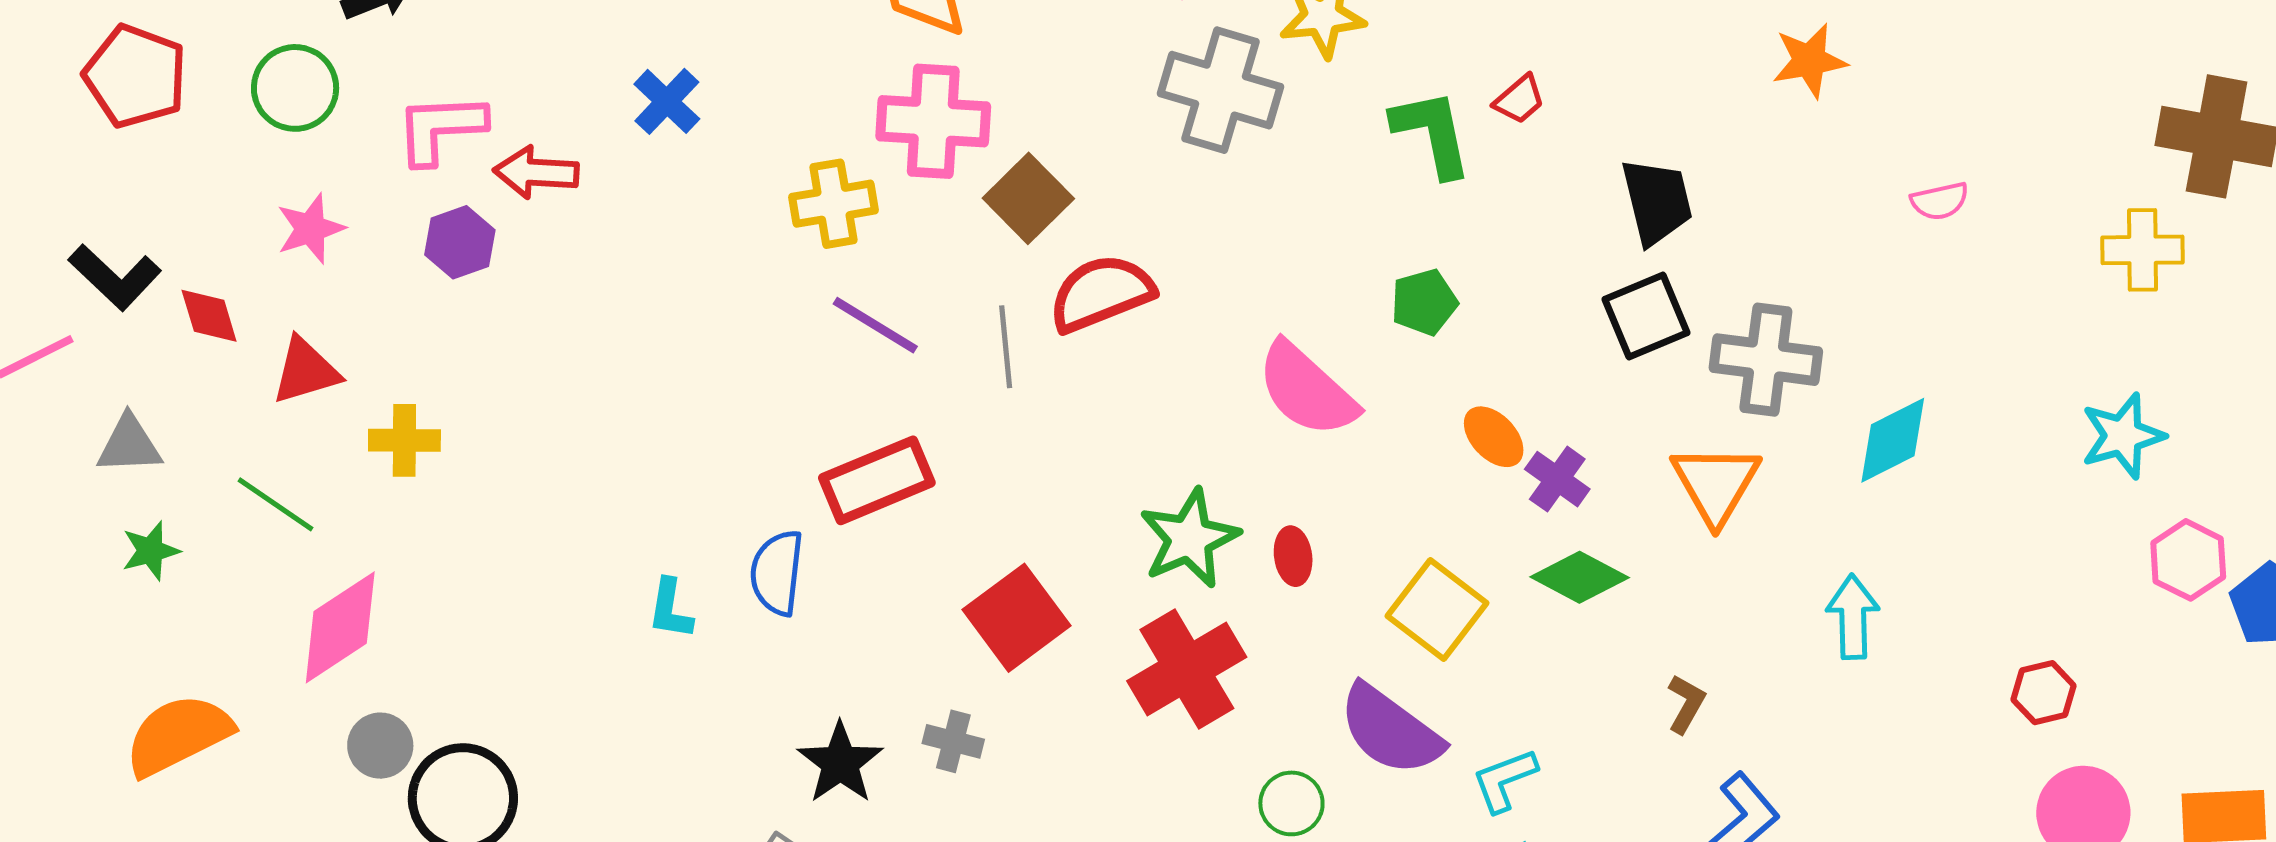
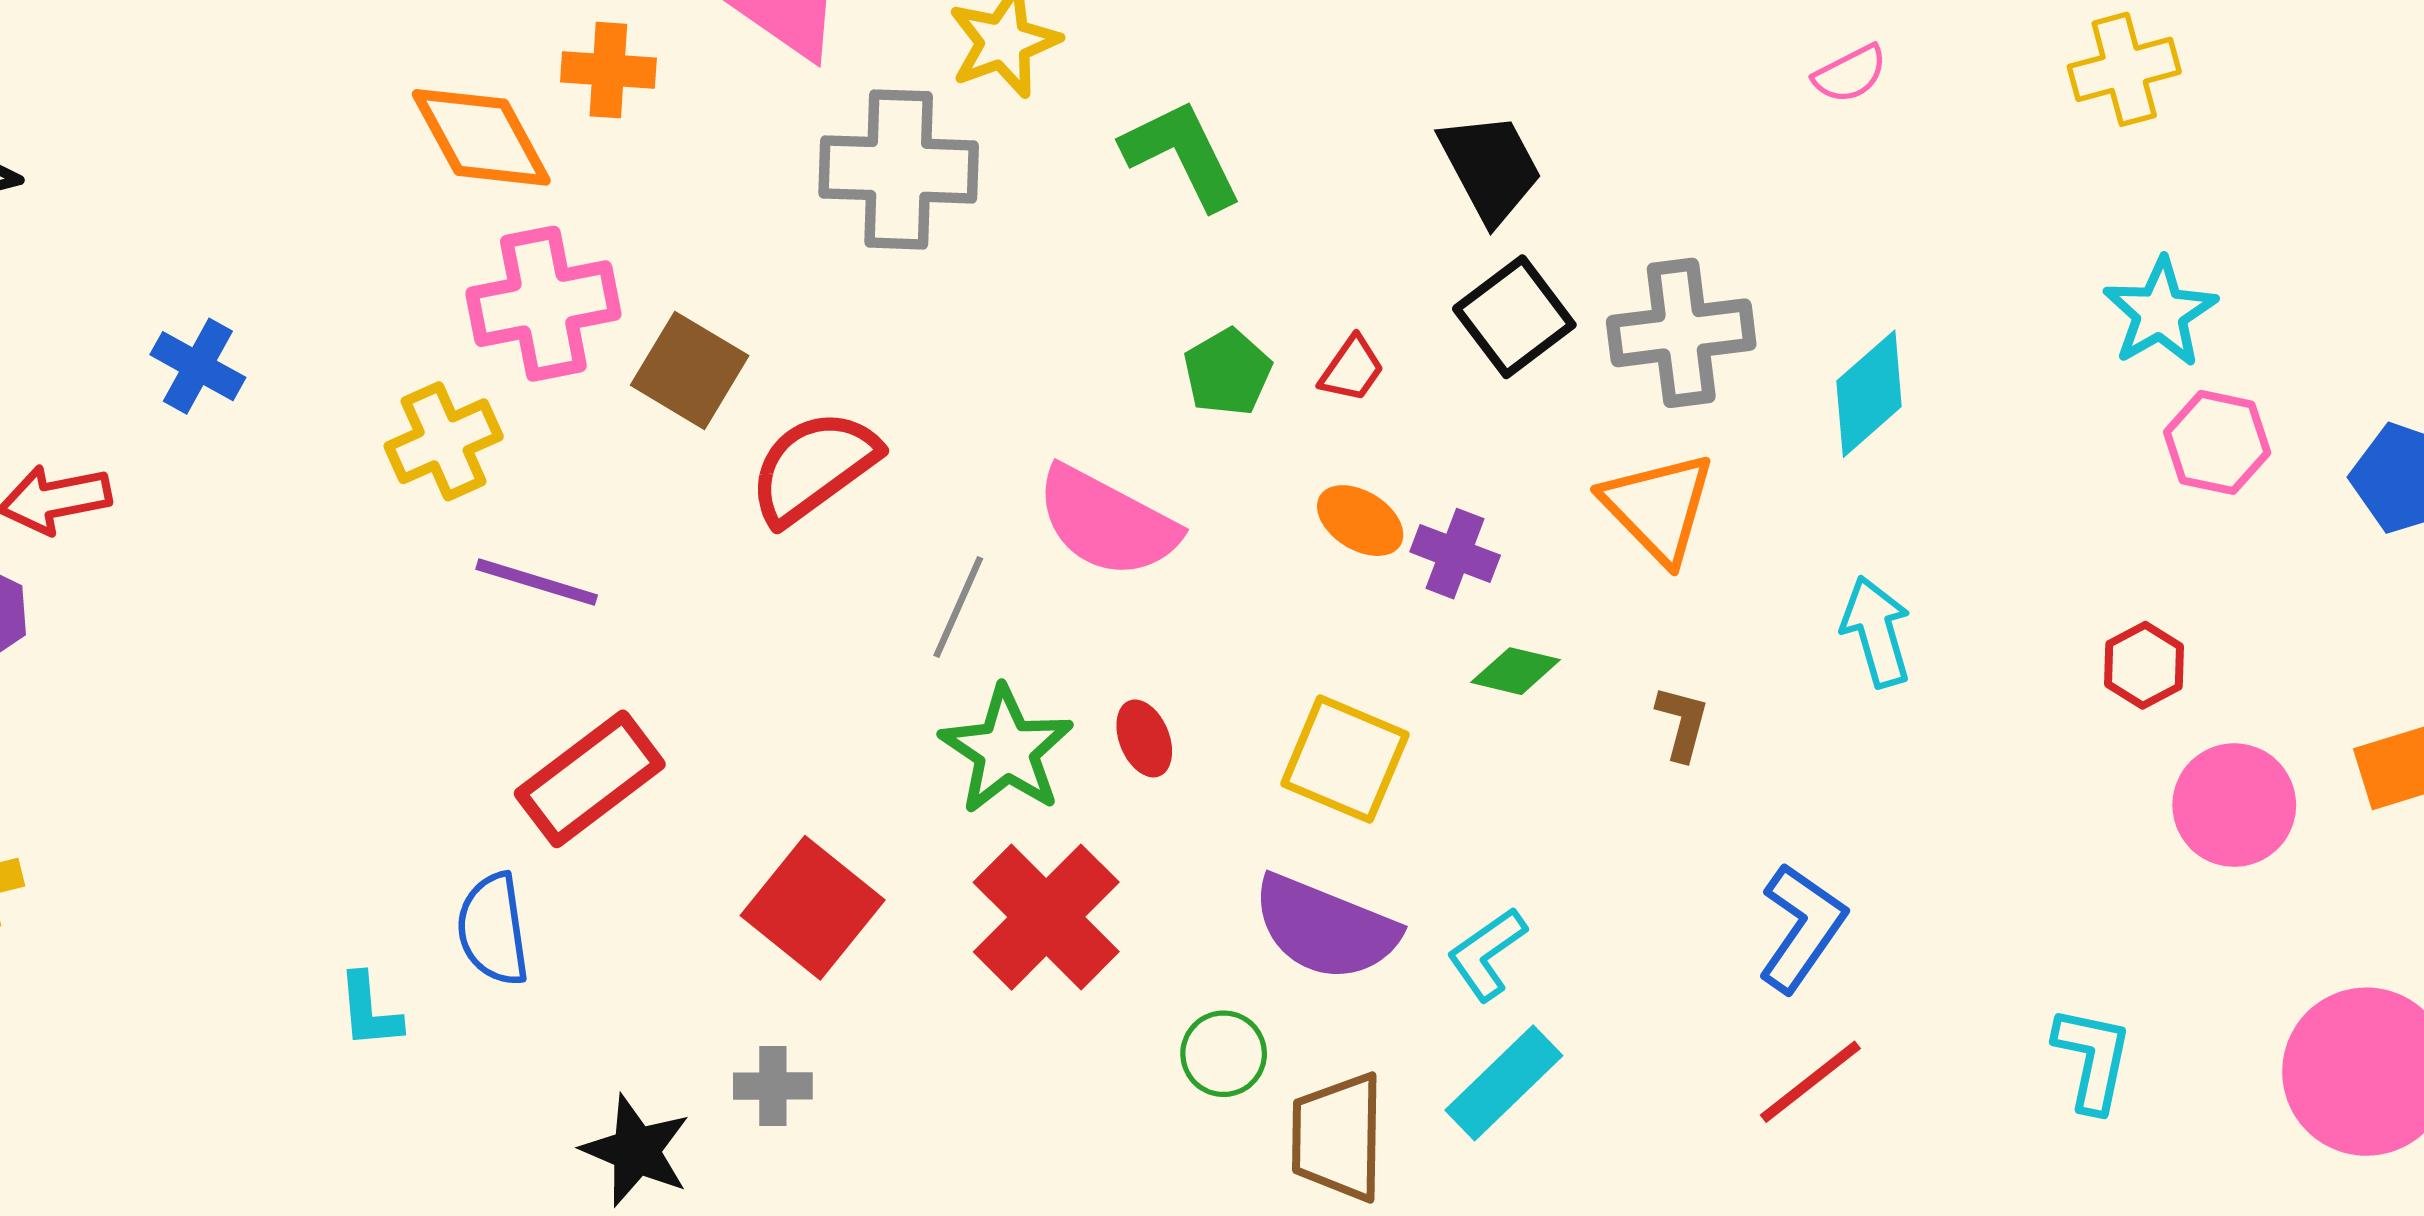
red trapezoid: (1519, 99) -> (1352, 369), moved
gray line: (1006, 347) -> (958, 607), moved, turned 44
pink hexagon: (2188, 560) -> (2217, 442), moved
green diamond: (1580, 577) -> (1516, 671), size x0.7
brown L-shape: (1686, 704) -> (1682, 723), moved

